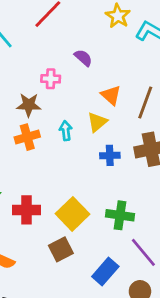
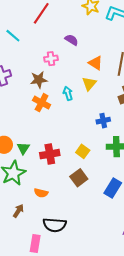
orange cross: (27, 137) -> (42, 103), turned -36
blue cross: (110, 155) -> (103, 121), moved
yellow square: (72, 214) -> (83, 151), size x0.6

